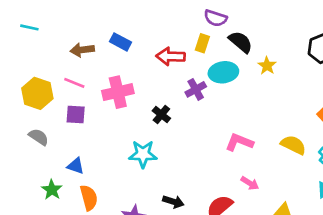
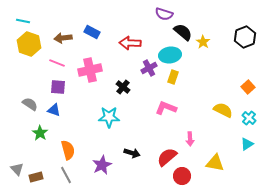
yellow rectangle: (202, 43) -> (173, 77), moved
yellow star: (267, 66) -> (203, 42), moved
yellow hexagon: (37, 93) -> (29, 44), moved
pink L-shape: (239, 142) -> (166, 108), moved
blue triangle: (76, 166) -> (54, 110), moved
pink arrow: (250, 183) -> (190, 139), turned 56
green star: (52, 190) -> (40, 133), moved

